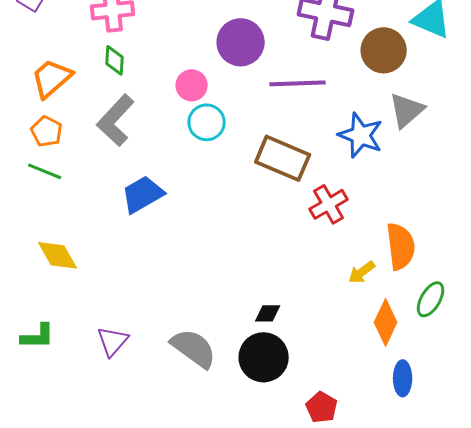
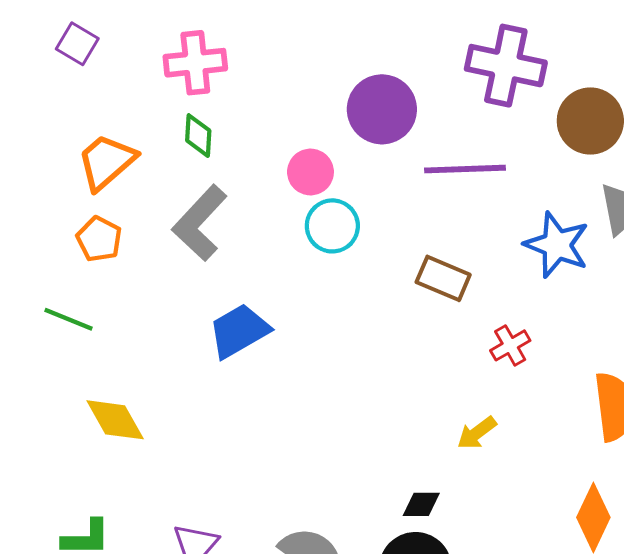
brown rectangle: (283, 158) -> (443, 278), size x0.7
green line: (45, 171) -> (69, 319), moved
red cross: (329, 204) -> (510, 345), size x0.7
yellow arrow: (362, 272) -> (477, 433), moved

